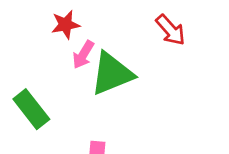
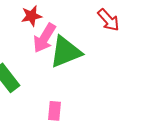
pink arrow: (83, 55) -> (44, 38), size x1.4

